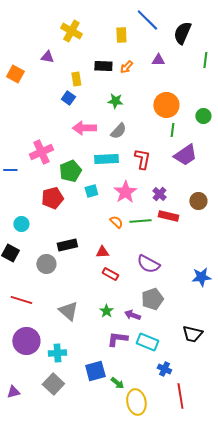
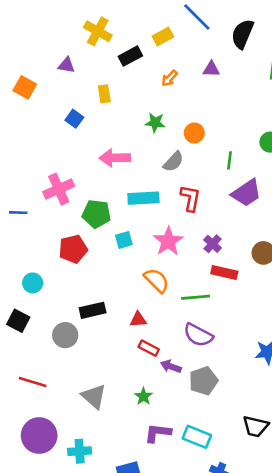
yellow rectangle: (121, 35) -> (163, 37), turned 63
black rectangle: (103, 66) -> (130, 56), moved, turned -30
blue square: (68, 98) -> (74, 119), moved
orange circle: (166, 105) -> (194, 133), moved, size x0.6
gray semicircle: (118, 131) -> (173, 162), moved
green pentagon: (70, 171) -> (96, 214), turned 30
green line: (140, 221) -> (196, 297), moved
orange semicircle: (116, 222) -> (156, 280), size x1.5
purple arrow: (132, 315) -> (171, 366), moved

